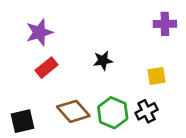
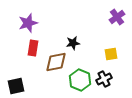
purple cross: (165, 24) -> (117, 17), turned -35
red rectangle: (46, 68) -> (33, 48), turned -42
brown diamond: (73, 111) -> (56, 62), moved, turned -60

